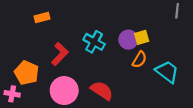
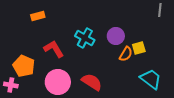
yellow square: (142, 37) -> (139, 48), moved
red L-shape: (60, 54) -> (54, 49), turned -75
cyan trapezoid: (167, 72) -> (151, 79), moved

